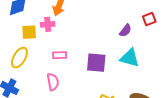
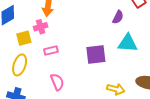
pink rectangle: (60, 55) -> (51, 51), moved

